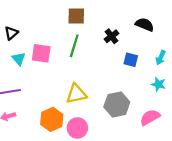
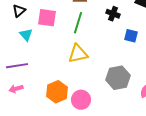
black cross: (112, 36) -> (113, 14), turned -32
pink square: (41, 53) -> (47, 18), moved
yellow triangle: (76, 94) -> (78, 54), moved

